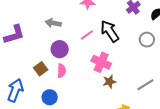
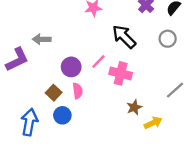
gray arrow: (53, 23) -> (42, 39), moved
pink line: (87, 35) -> (98, 62), moved
brown star: (109, 82) -> (134, 107), moved
blue circle: (50, 97) -> (62, 115), moved

